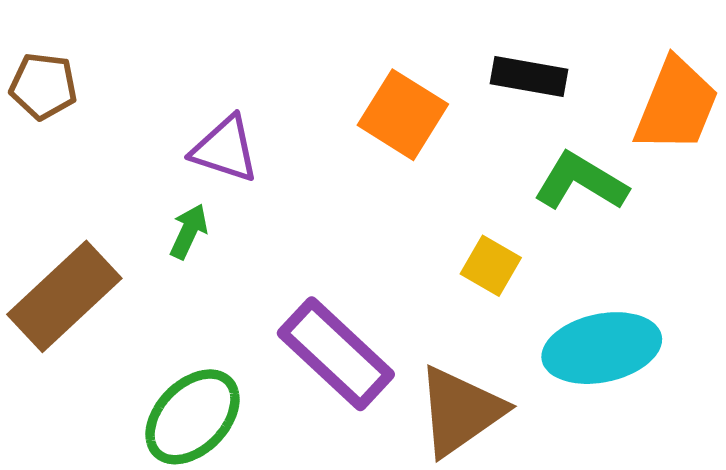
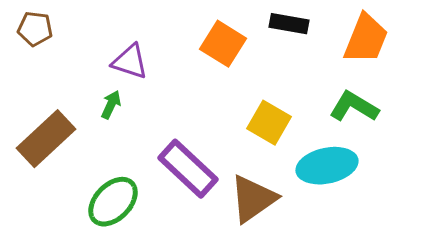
green L-shape: (581, 182) -> (354, 107), moved
yellow square: (491, 266) -> (269, 123), size x1.4

